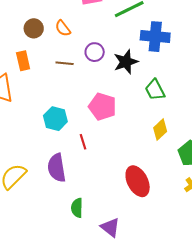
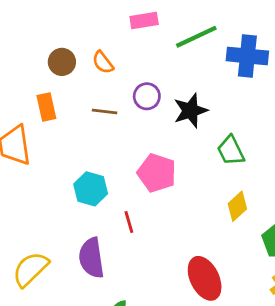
blue cross: (155, 37) -> (247, 56), moved

